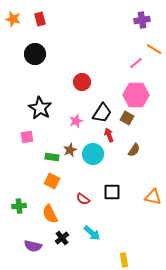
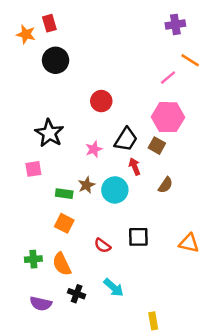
orange star: (13, 19) -> (26, 34), moved
black circle: (35, 54) -> (56, 60), moved
green cross: (19, 206) -> (33, 259), moved
black cross: (62, 238) -> (77, 294), turned -32

